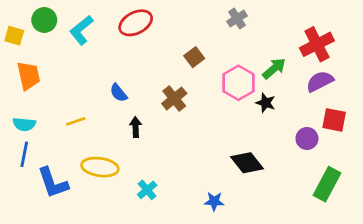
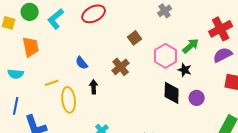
orange trapezoid: (29, 76) -> (31, 47), moved
cyan semicircle: (24, 124) -> (16, 74), moved
purple circle: (307, 138) -> (197, 98), moved
black diamond: (247, 163) -> (172, 93), moved, turned 40
yellow ellipse: (100, 167) -> (69, 100), moved, turned 75

